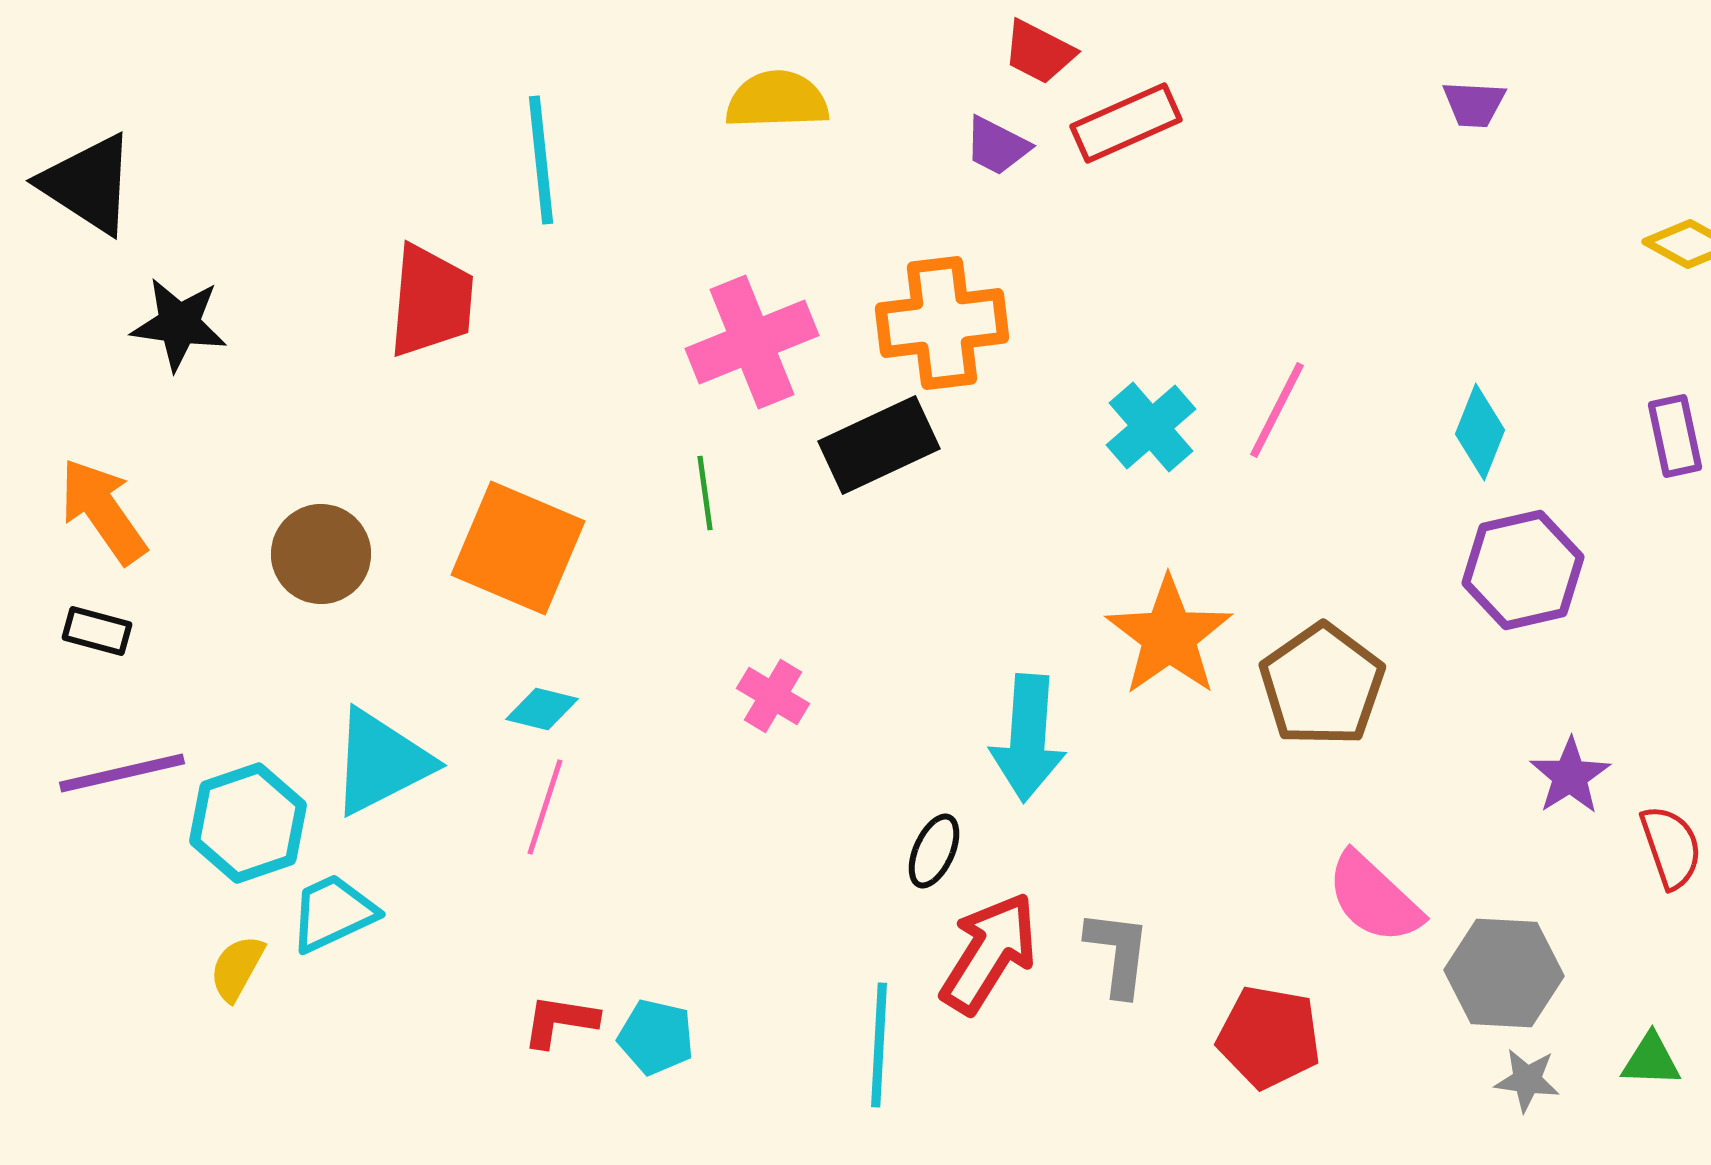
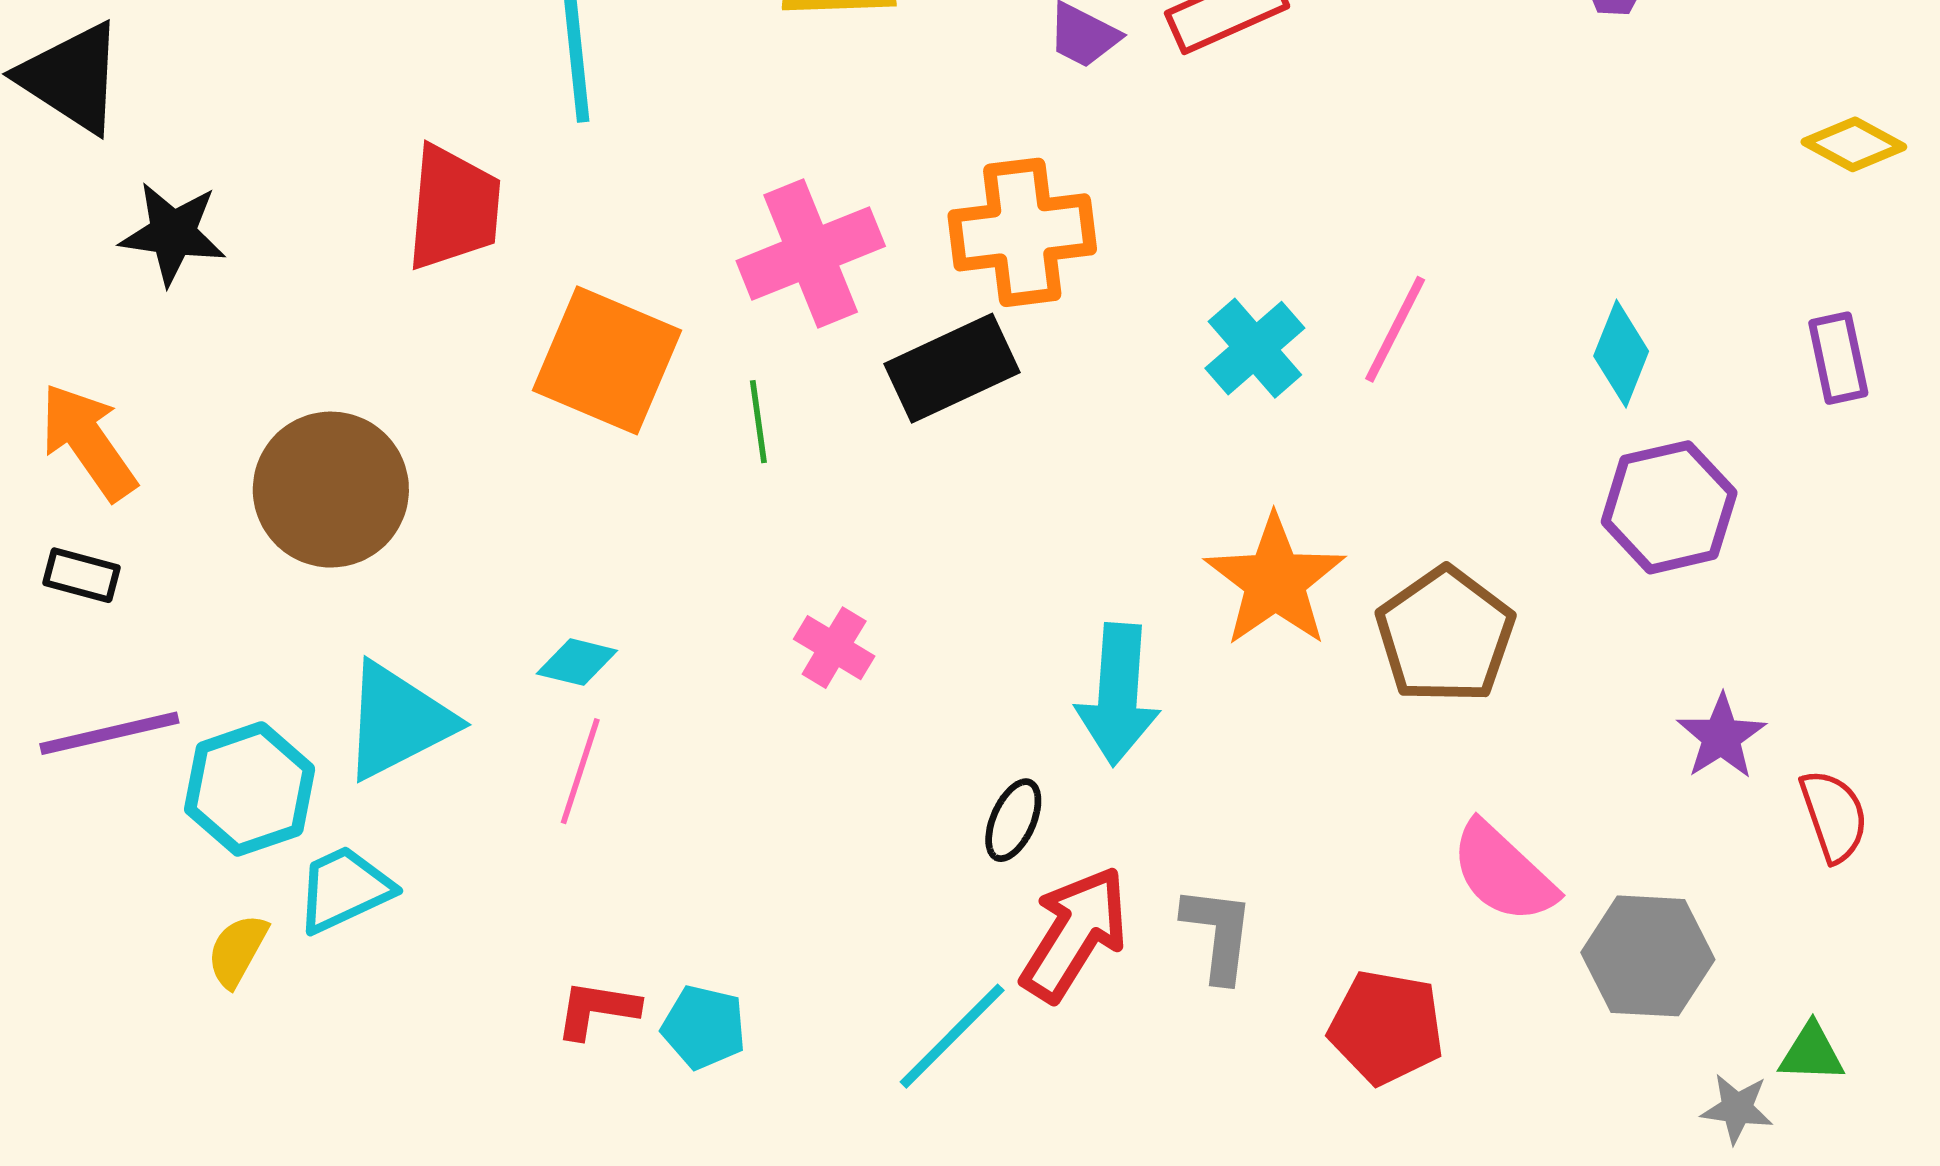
orange square: (518, 548) -> (607, 360), moved
brown circle: (321, 554) -> (331, 490), size x1.4
cyan line: (879, 1045) -> (952, 1036), turned 42
gray star: (1527, 1080) -> (1737, 1109), moved

